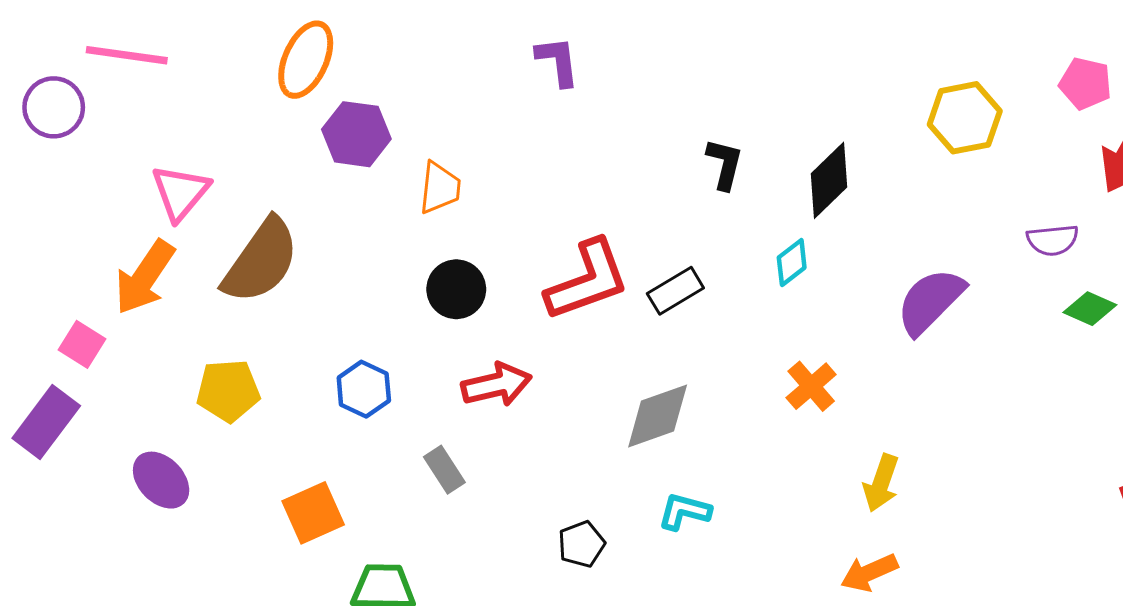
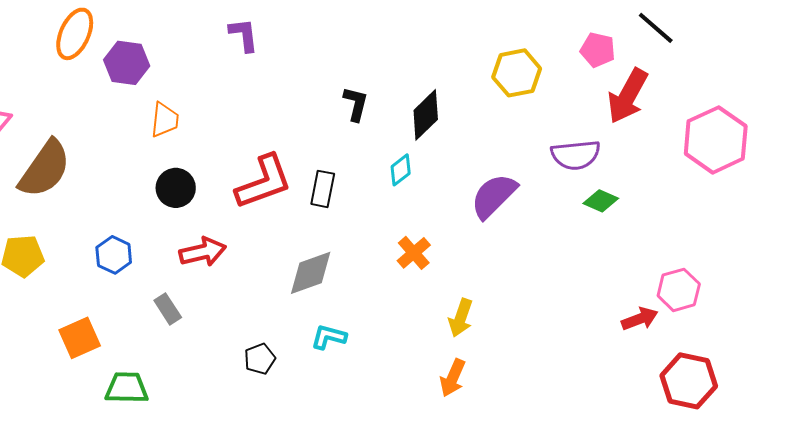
purple hexagon: (356, 134) -> (127, 63), moved
purple semicircle: (1053, 240) -> (576, 155), size x1.4
black rectangle: (675, 291) -> (323, 189), turned -48
orange arrow: (869, 573) -> (453, 378), turned -42

